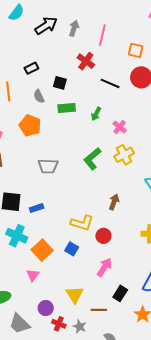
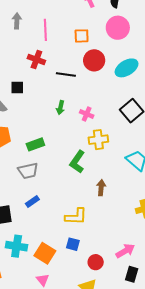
gray arrow: (74, 28) -> (17, 21), moved
green rectangle: (67, 108) -> (35, 144), moved
yellow cross: (124, 155) -> (98, 140), turned 36
green L-shape: (92, 159) -> (77, 162), moved
blue rectangle: (37, 208) -> (32, 201), moved
red circle: (103, 236) -> (96, 262), moved
pink arrow: (104, 267) -> (125, 251), moved, turned 42

